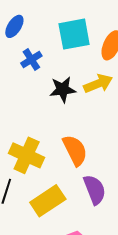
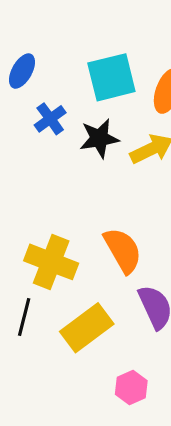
black star: (63, 89) -> (99, 138), moved

